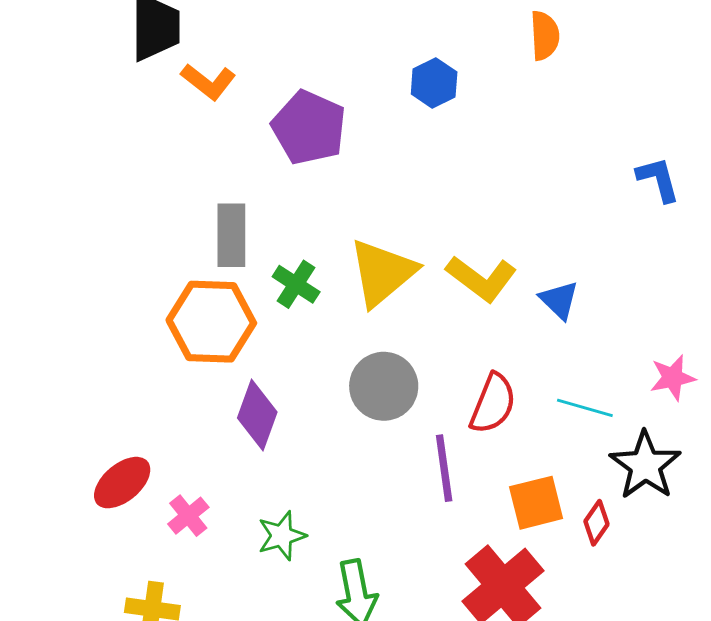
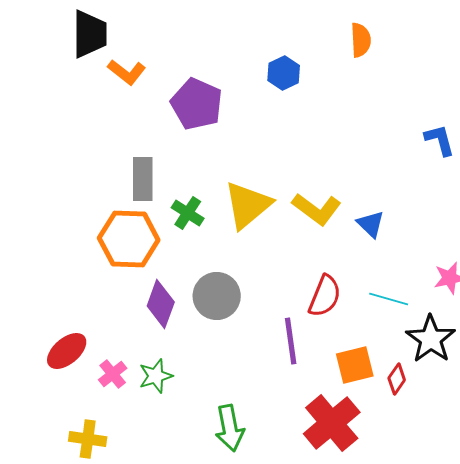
gray circle: (384, 386) -> (217, 296), moved
green star: (282, 536) -> (156, 376), moved

